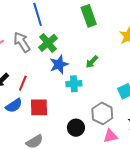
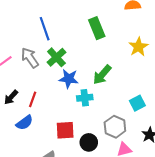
green arrow: (92, 62) -> (102, 75), size x1.5
blue star: (59, 64) -> (69, 79), turned 30
red square: (39, 107) -> (65, 130), moved

